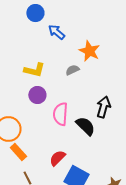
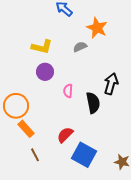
pink semicircle: (60, 114) -> (68, 91), size x0.6
black semicircle: (85, 126) -> (93, 103), turned 35

